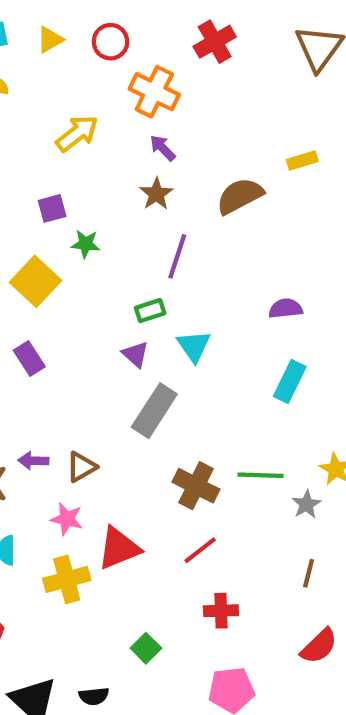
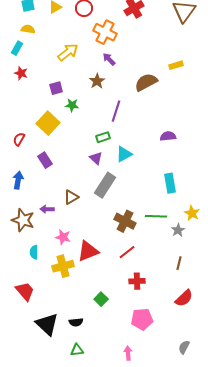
brown star: (156, 194) -> (97, 81), moved
cyan triangle: (194, 346) -> (124, 154), turned 36
cyan rectangle: (290, 381) -> (170, 183), moved, turned -36
brown triangle: (81, 467) -> (71, 197), moved

